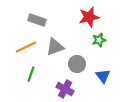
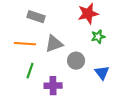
orange line: (26, 47) -> (25, 44), turned 30
purple cross: (65, 89) -> (53, 86), moved, turned -30

